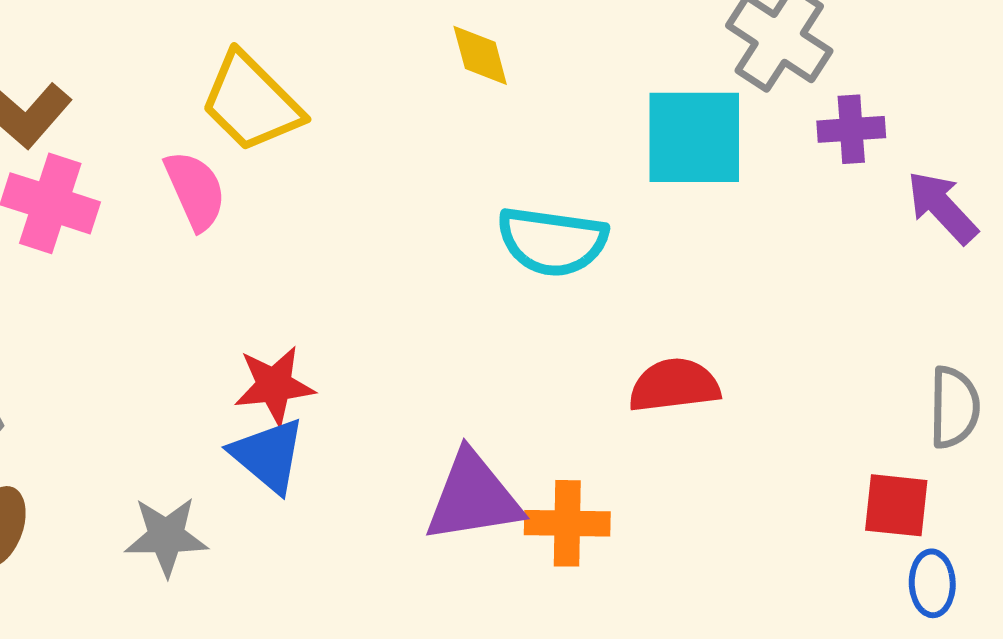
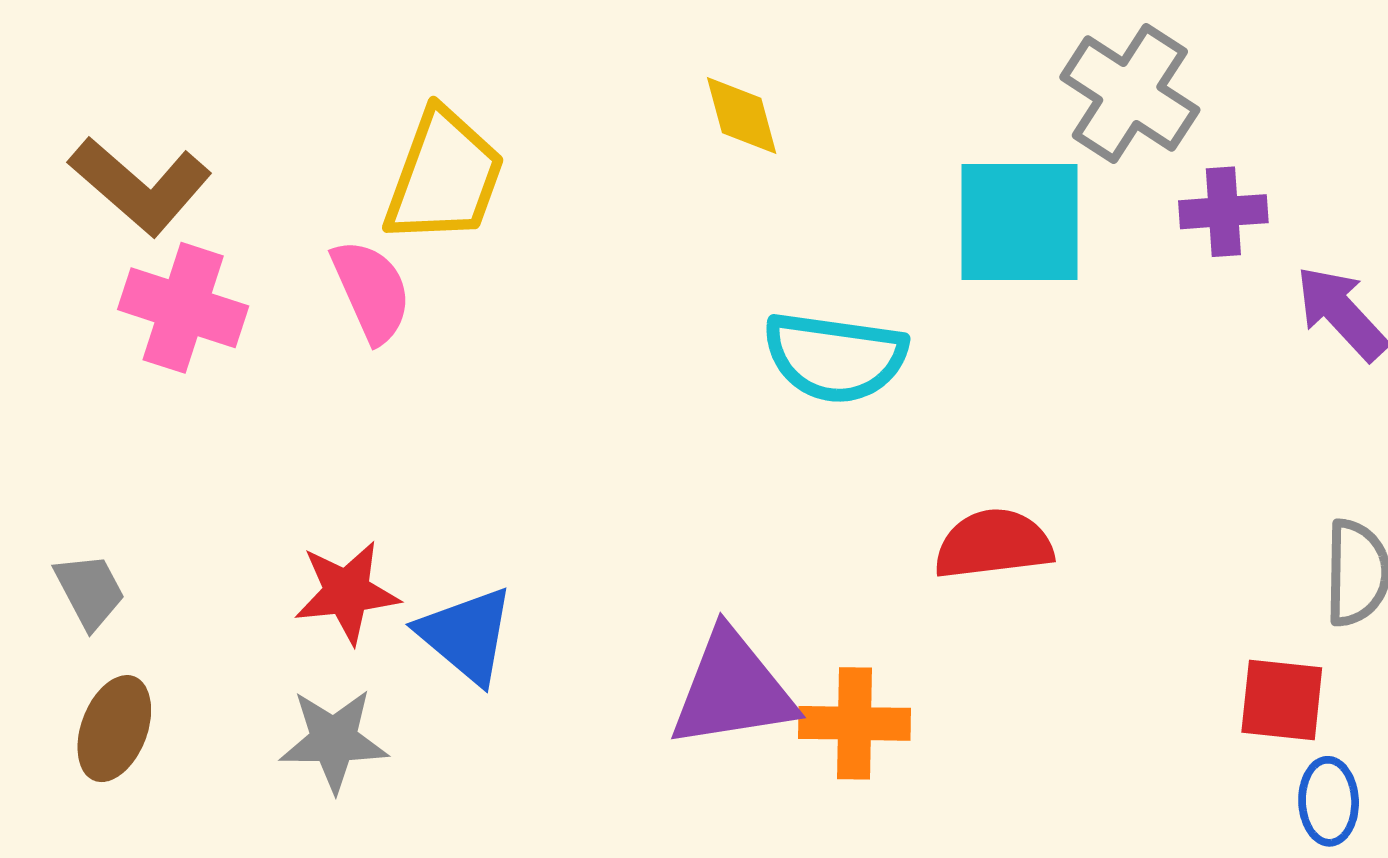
yellow trapezoid: (251, 102) -> (444, 177), turned -115
red star: (274, 385) -> (347, 592), moved

